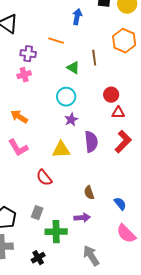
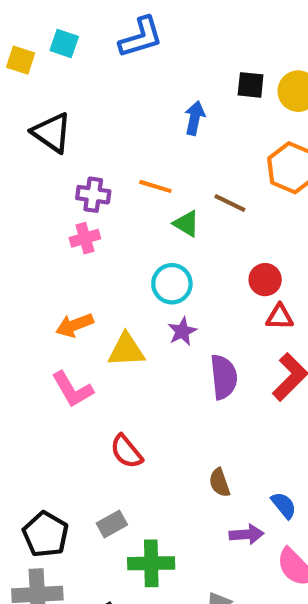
orange line: (56, 41) -> (155, 186), moved
brown line: (94, 58) -> (230, 203), turned -56
orange arrow: (19, 117) -> (75, 325), turned -54
yellow triangle: (61, 150) -> (126, 350), moved
gray rectangle: (37, 213) -> (112, 524), turned 40
purple arrow: (82, 218) -> (246, 534), moved

